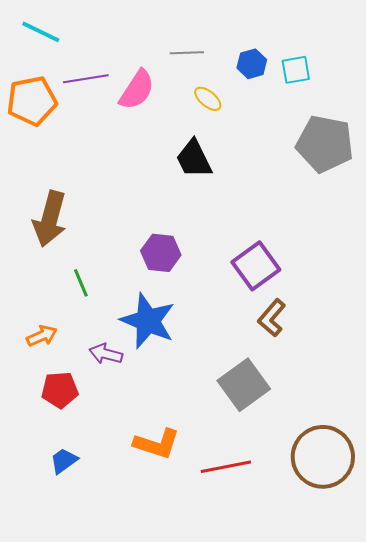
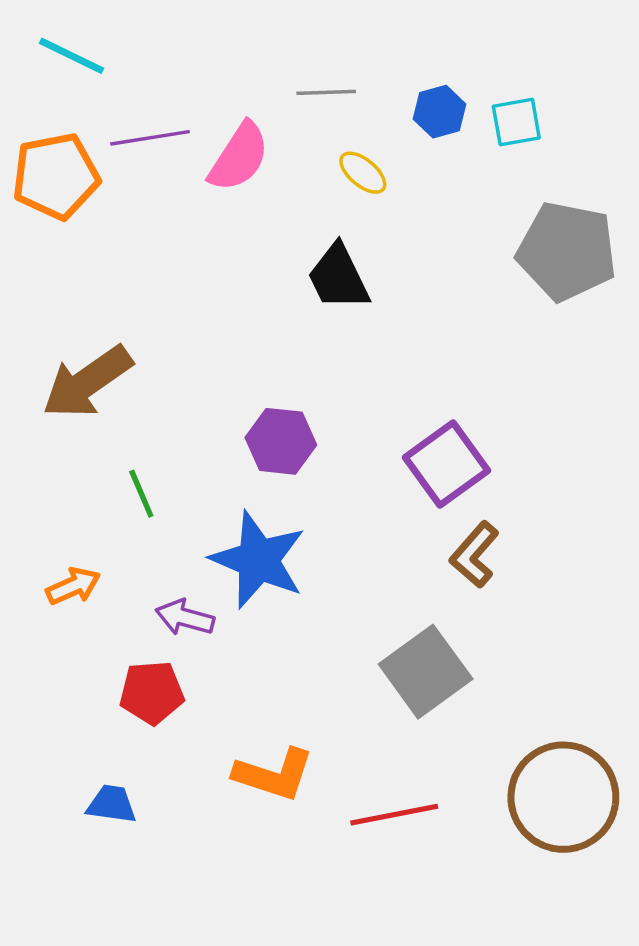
brown arrow: (50, 219) -> (87, 382), turned 40
red pentagon: (60, 390) -> (152, 692), moved
blue trapezoid: (64, 461) -> (112, 804), turned 44

